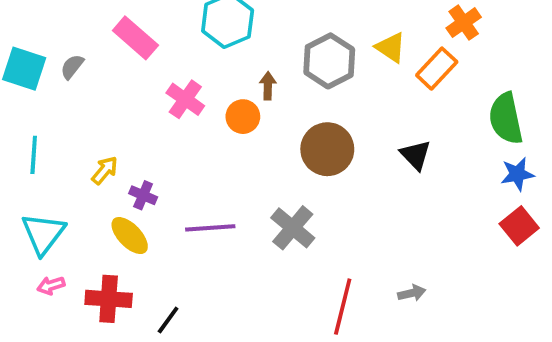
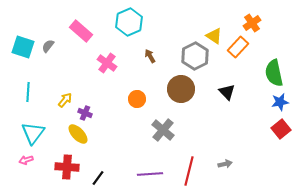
gray hexagon: (329, 61) -> (195, 56), moved
brown arrow: (268, 86) -> (150, 56), turned -32
orange circle: (243, 117) -> (137, 99), moved
purple line: (210, 228) -> (150, 174), moved
pink arrow: (51, 285) -> (26, 160), moved

